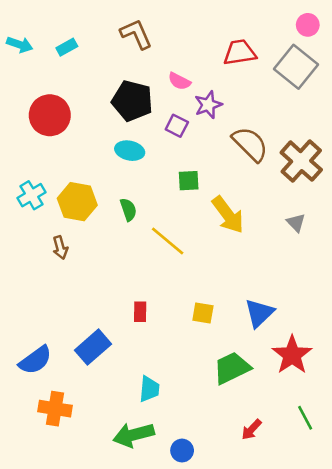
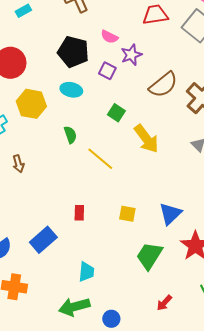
brown semicircle: (250, 144) -> (163, 85), turned 96
green square: (189, 181) -> (116, 113), turned 36
yellow hexagon: (77, 202) -> (31, 104), moved
green trapezoid: (232, 368) -> (149, 256), turned -32

